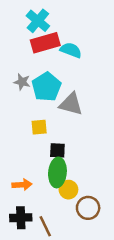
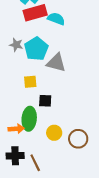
green ellipse: (57, 172) -> (29, 119), moved
brown circle: (88, 208) -> (78, 139), moved

